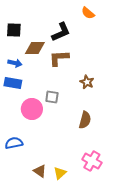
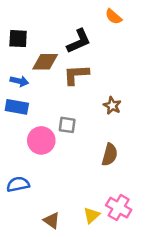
yellow triangle: (60, 173) -> (92, 215), moved

